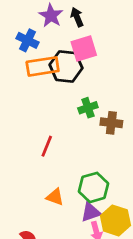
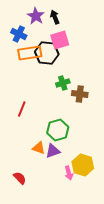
red line: (47, 146) -> (22, 109), moved
green hexagon: (93, 187) -> (58, 130), moved
purple triangle: (91, 212) -> (53, 151), moved

